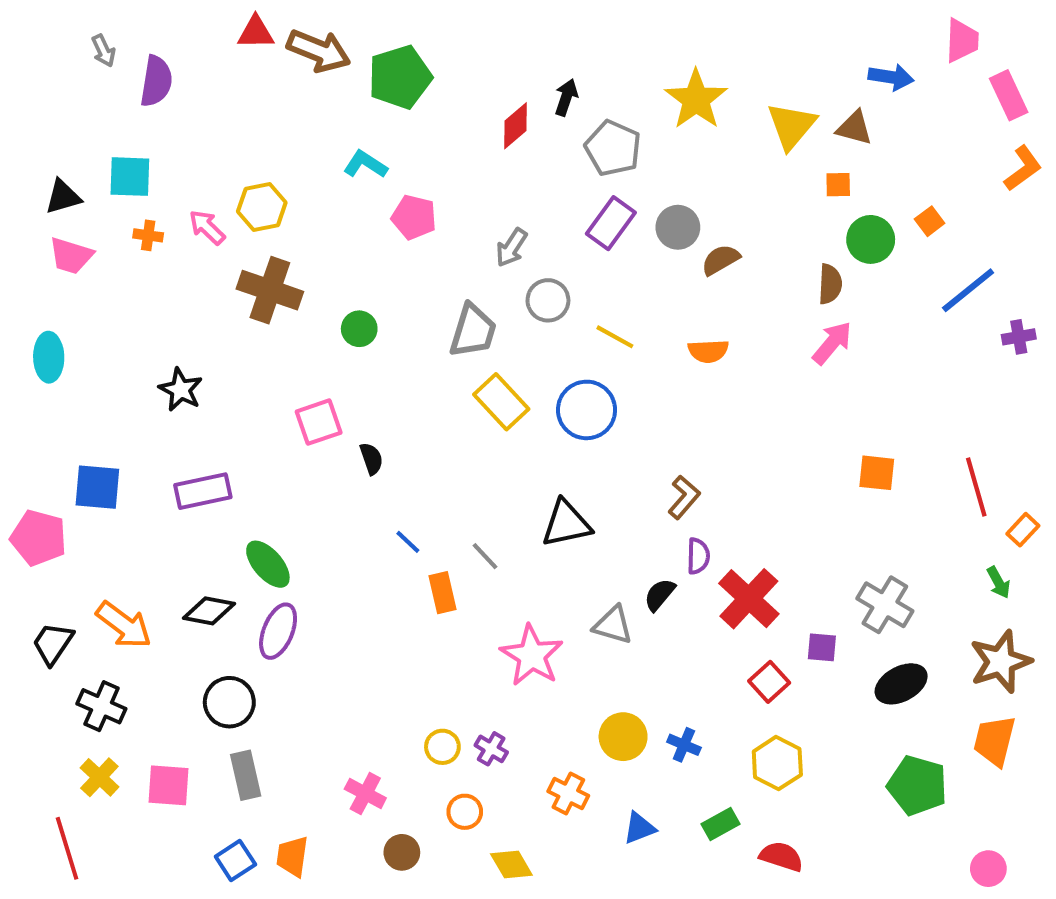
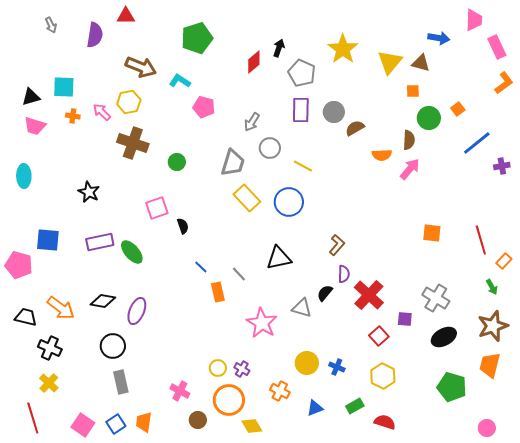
brown arrow: (319, 51) -> (141, 67), moved
purple semicircle: (156, 81) -> (95, 35), moved
purple rectangle: (611, 223) -> (301, 110), turned -35
orange semicircle: (708, 351) -> (382, 155), moved
green ellipse: (268, 564) -> (132, 252), moved
black trapezoid: (53, 643) -> (26, 317), turned 70
pink square: (168, 785) -> (83, 425), moved, turned 30
orange circle: (465, 812) -> (229, 400), size x1.8

